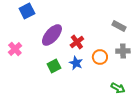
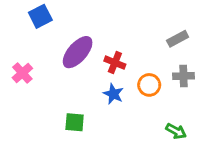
gray rectangle: (119, 26) -> (178, 39), turned -56
red cross: (77, 42) -> (115, 63), turned -32
green square: (54, 66) -> (75, 122), moved, turned 32

